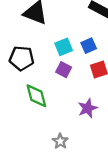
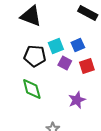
black pentagon: (22, 58) -> (35, 56), moved
purple square: (64, 70) -> (65, 63), moved

